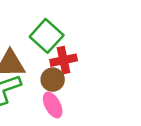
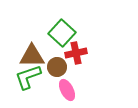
brown circle: (53, 80) -> (57, 67), moved

